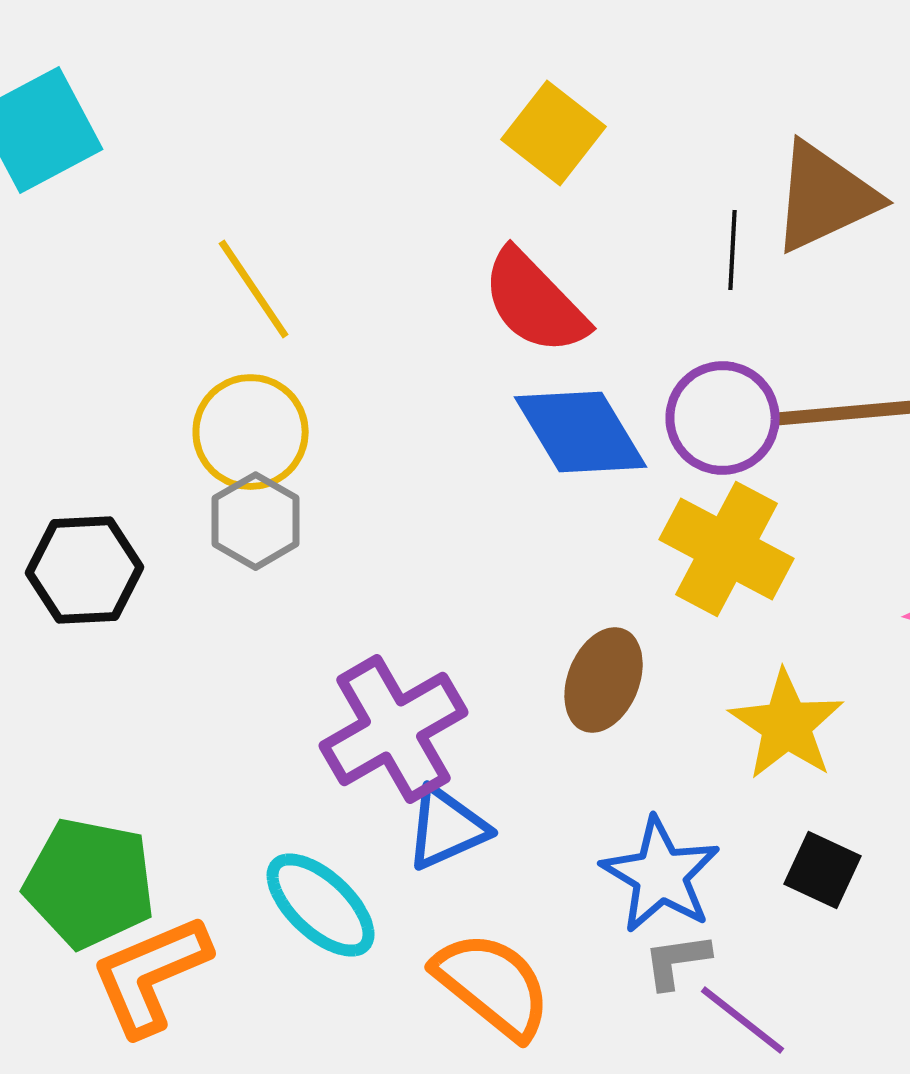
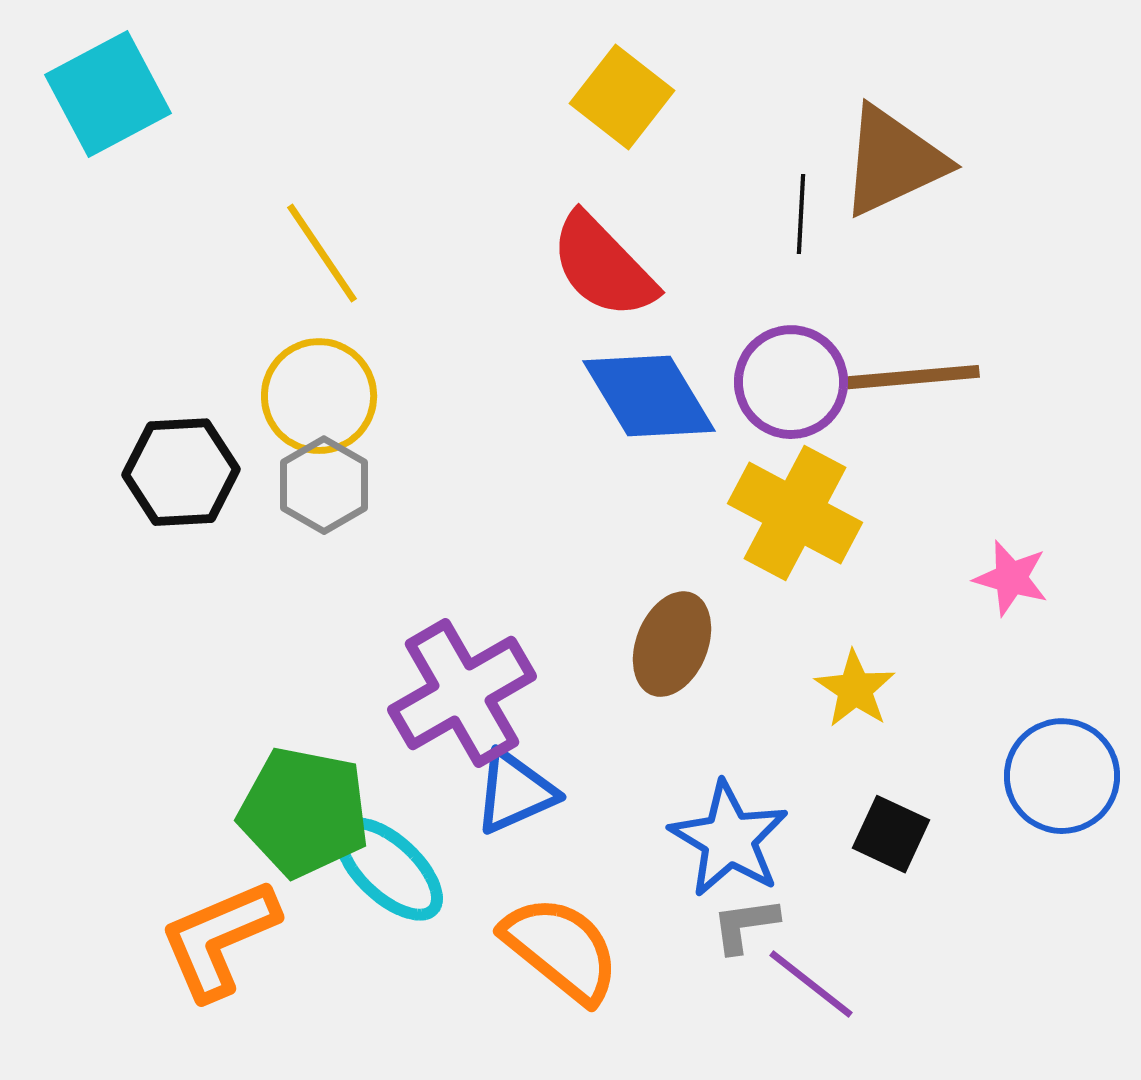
black hexagon: (85, 570) -> (181, 472), moved
yellow star: (787, 725) -> (855, 689), size x0.7
green pentagon: (90, 883) -> (304, 812), moved

